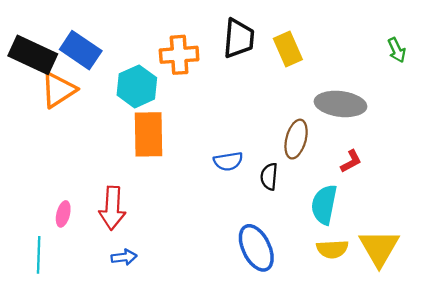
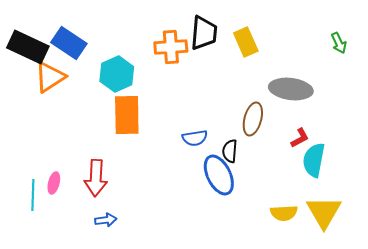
orange cross: (179, 55) -> (171, 47), moved
cyan semicircle: (324, 205) -> (314, 160), moved
blue ellipse: (256, 248) -> (219, 175), moved
cyan line: (39, 255) -> (33, 195), moved

